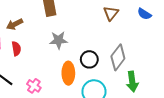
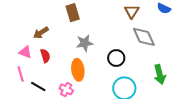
gray diamond: (118, 57) -> (144, 37), moved, turned -55
orange ellipse: (68, 73) -> (78, 70), moved

